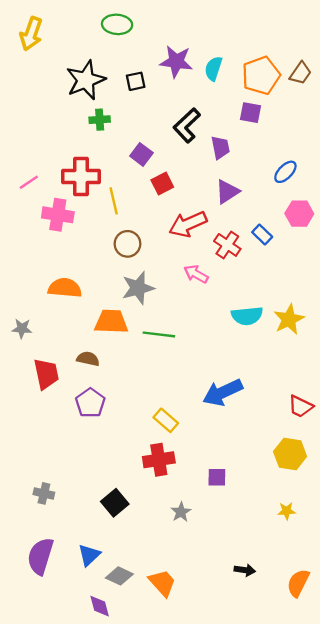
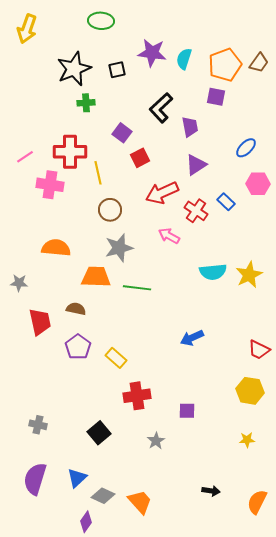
blue arrow: (223, 392) -> (192, 338), size x0.7
yellow rectangle: (166, 420) -> (116, 358), moved
purple diamond: (100, 606) -> (86, 522), turned 50

